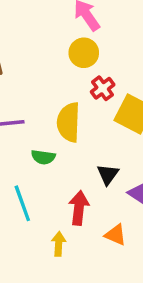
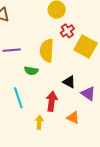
black triangle: (108, 174) -> (69, 82), turned -40

